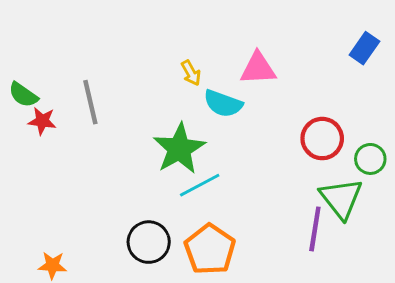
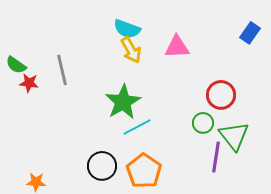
yellow arrow: (191, 73) -> (131, 50), size x1.5
cyan semicircle: (223, 104) -> (127, 29), moved
green circle: (370, 159) -> (203, 123), moved

